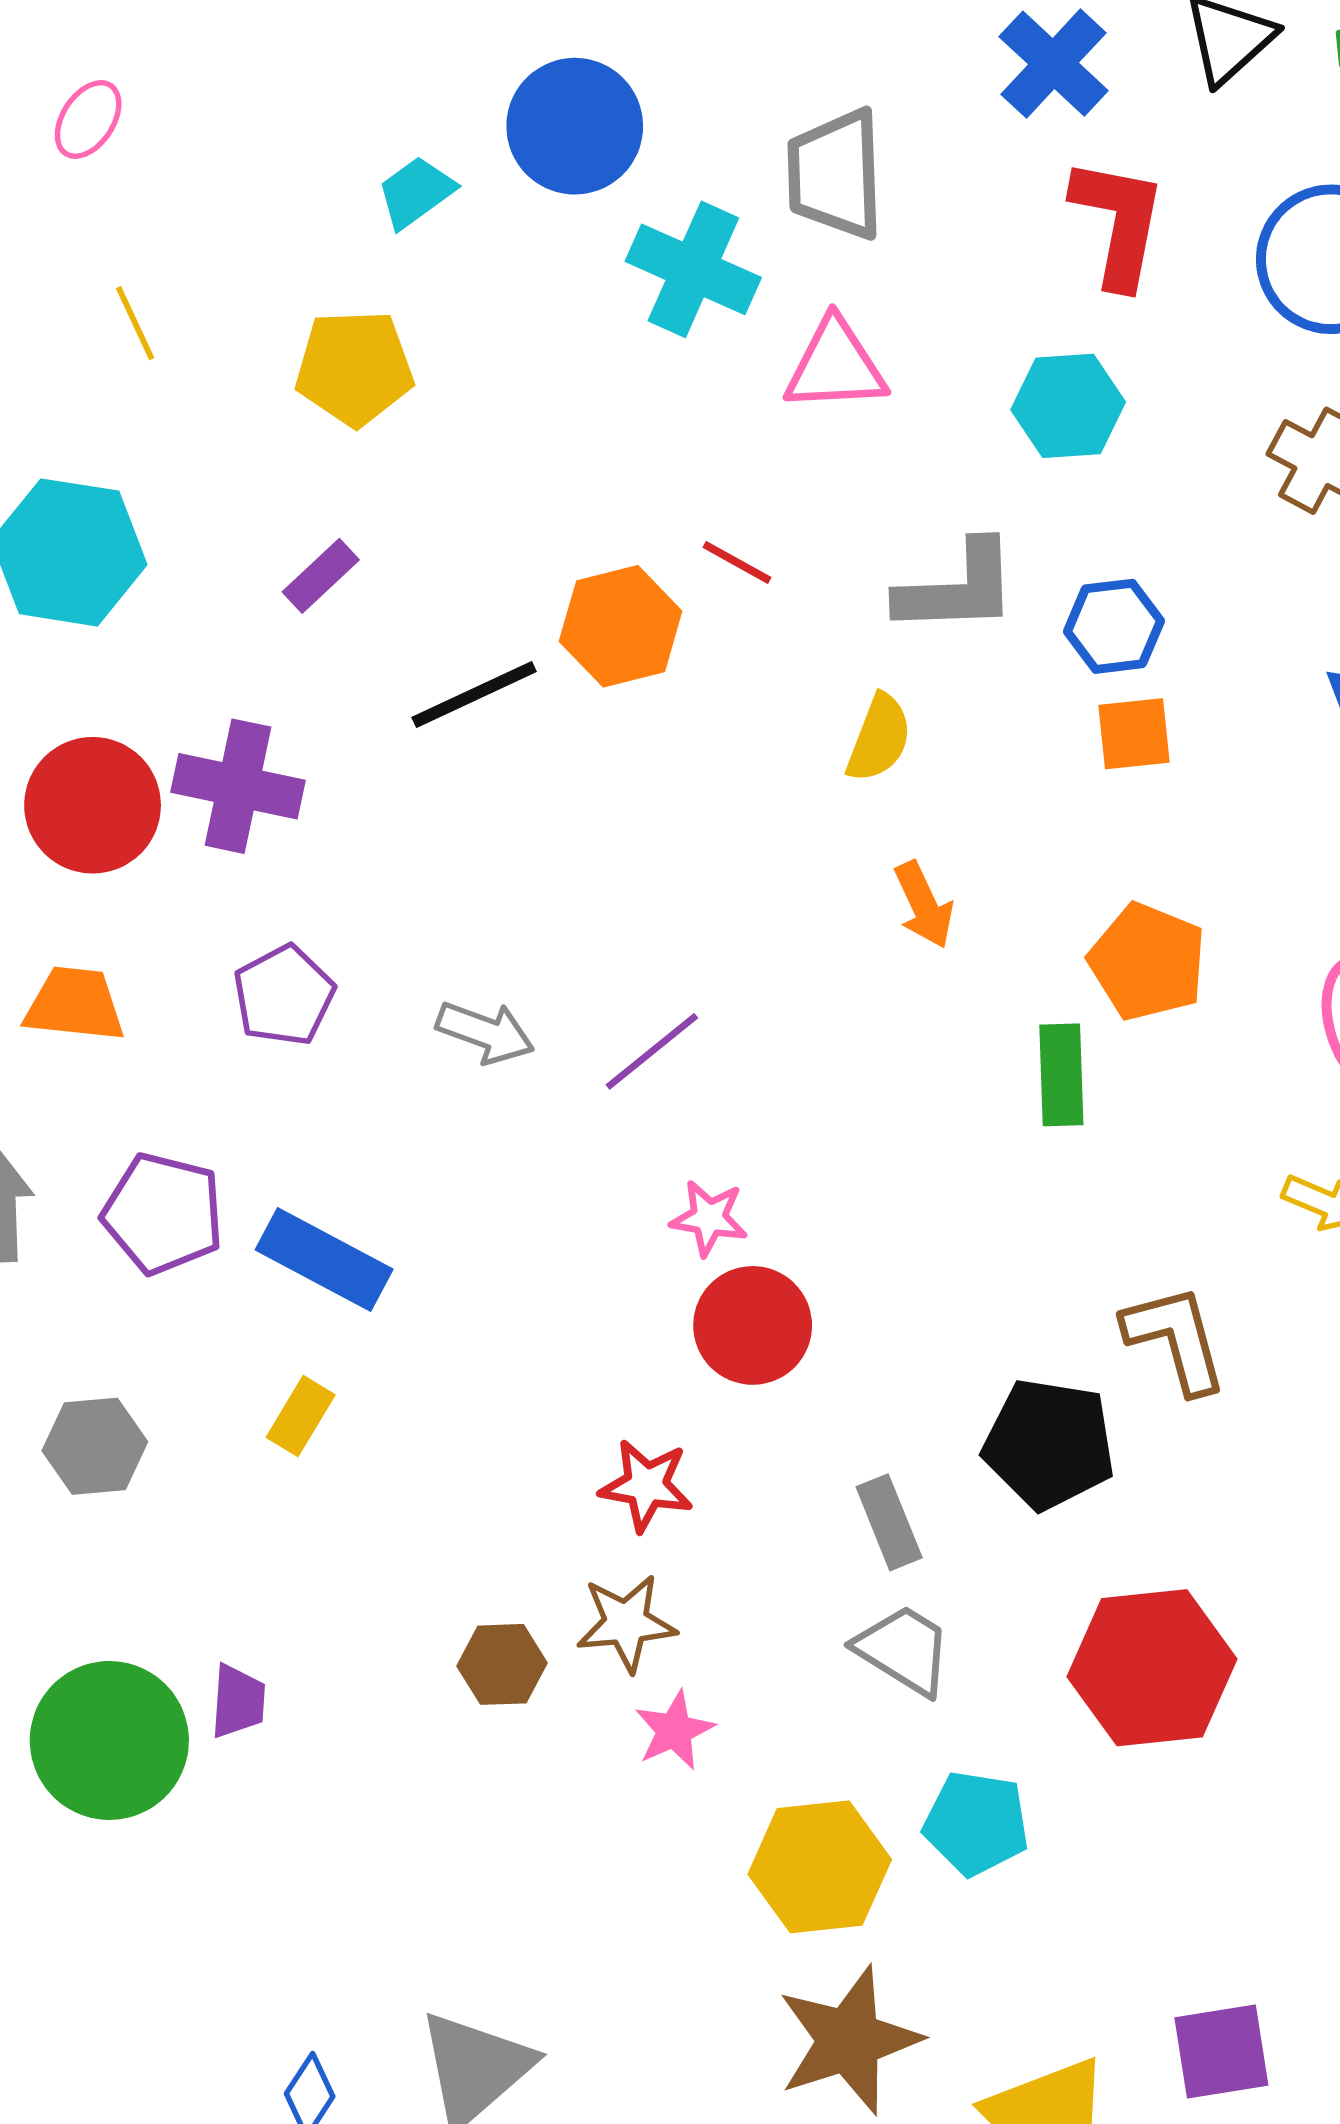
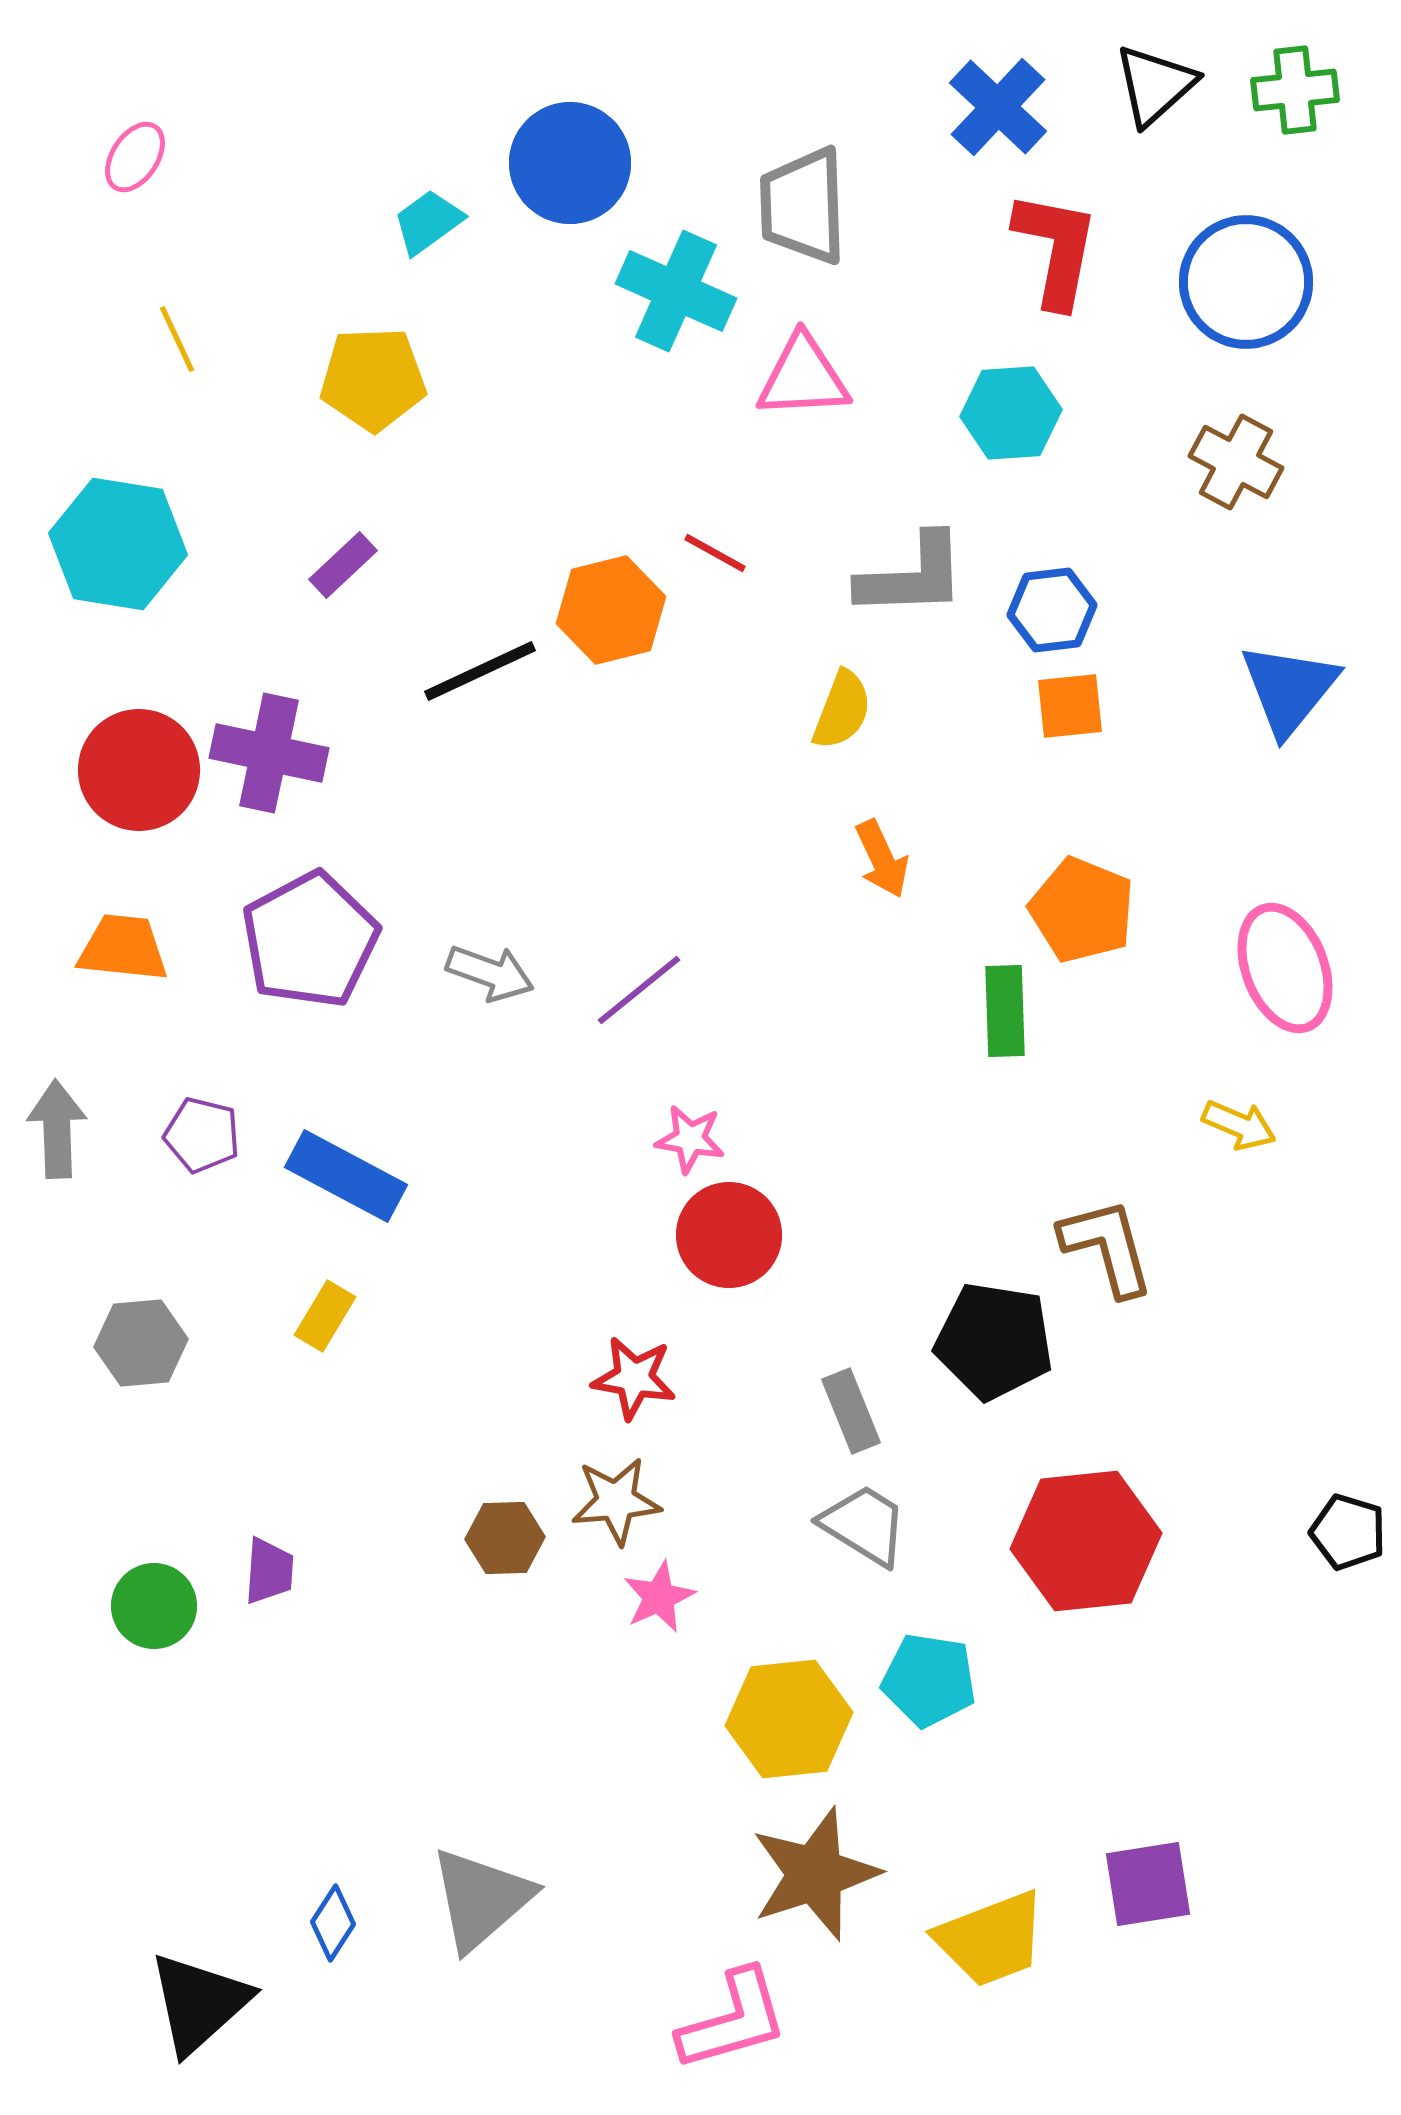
purple pentagon: (284, 995) -> (310, 940), size x1.5
purple pentagon: (163, 1214) -> (202, 1135), size x0.7
green circle: (109, 1740) -> (154, 1606), size x0.6

